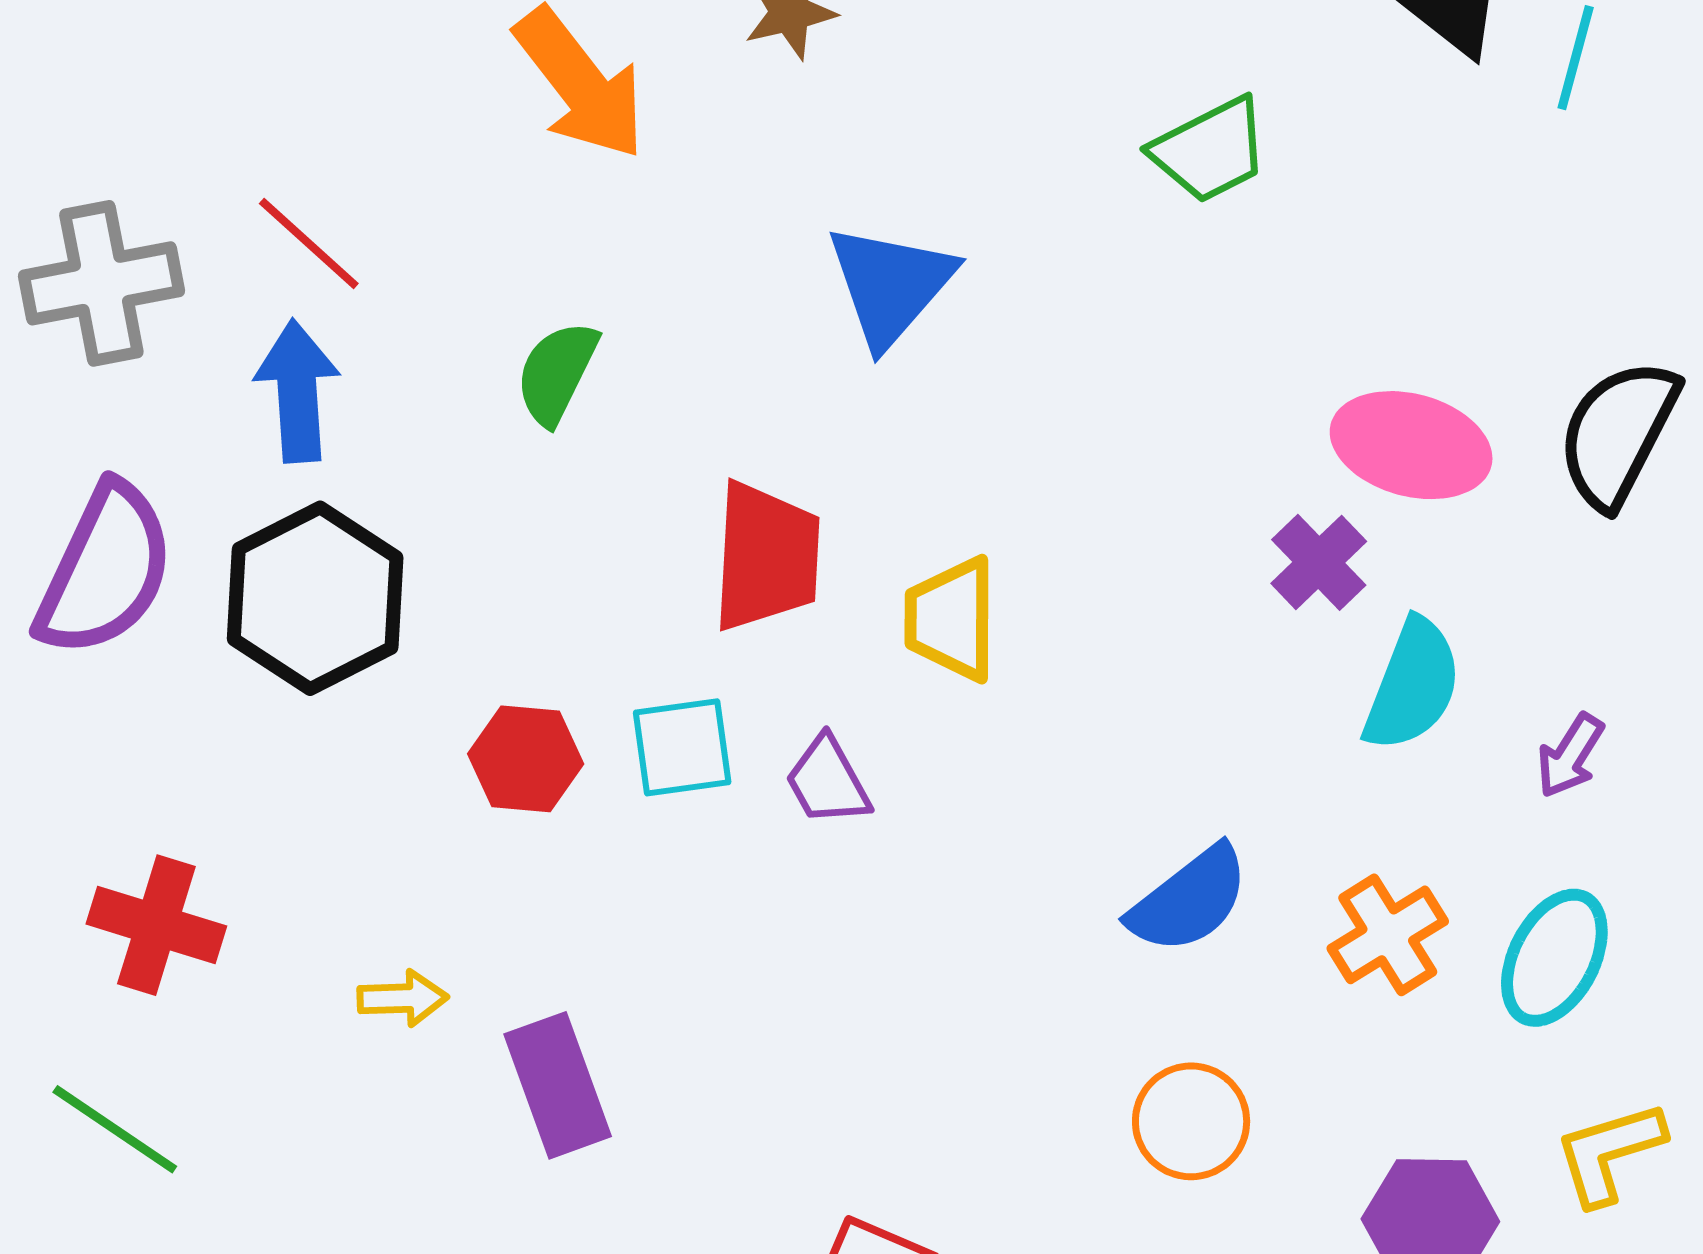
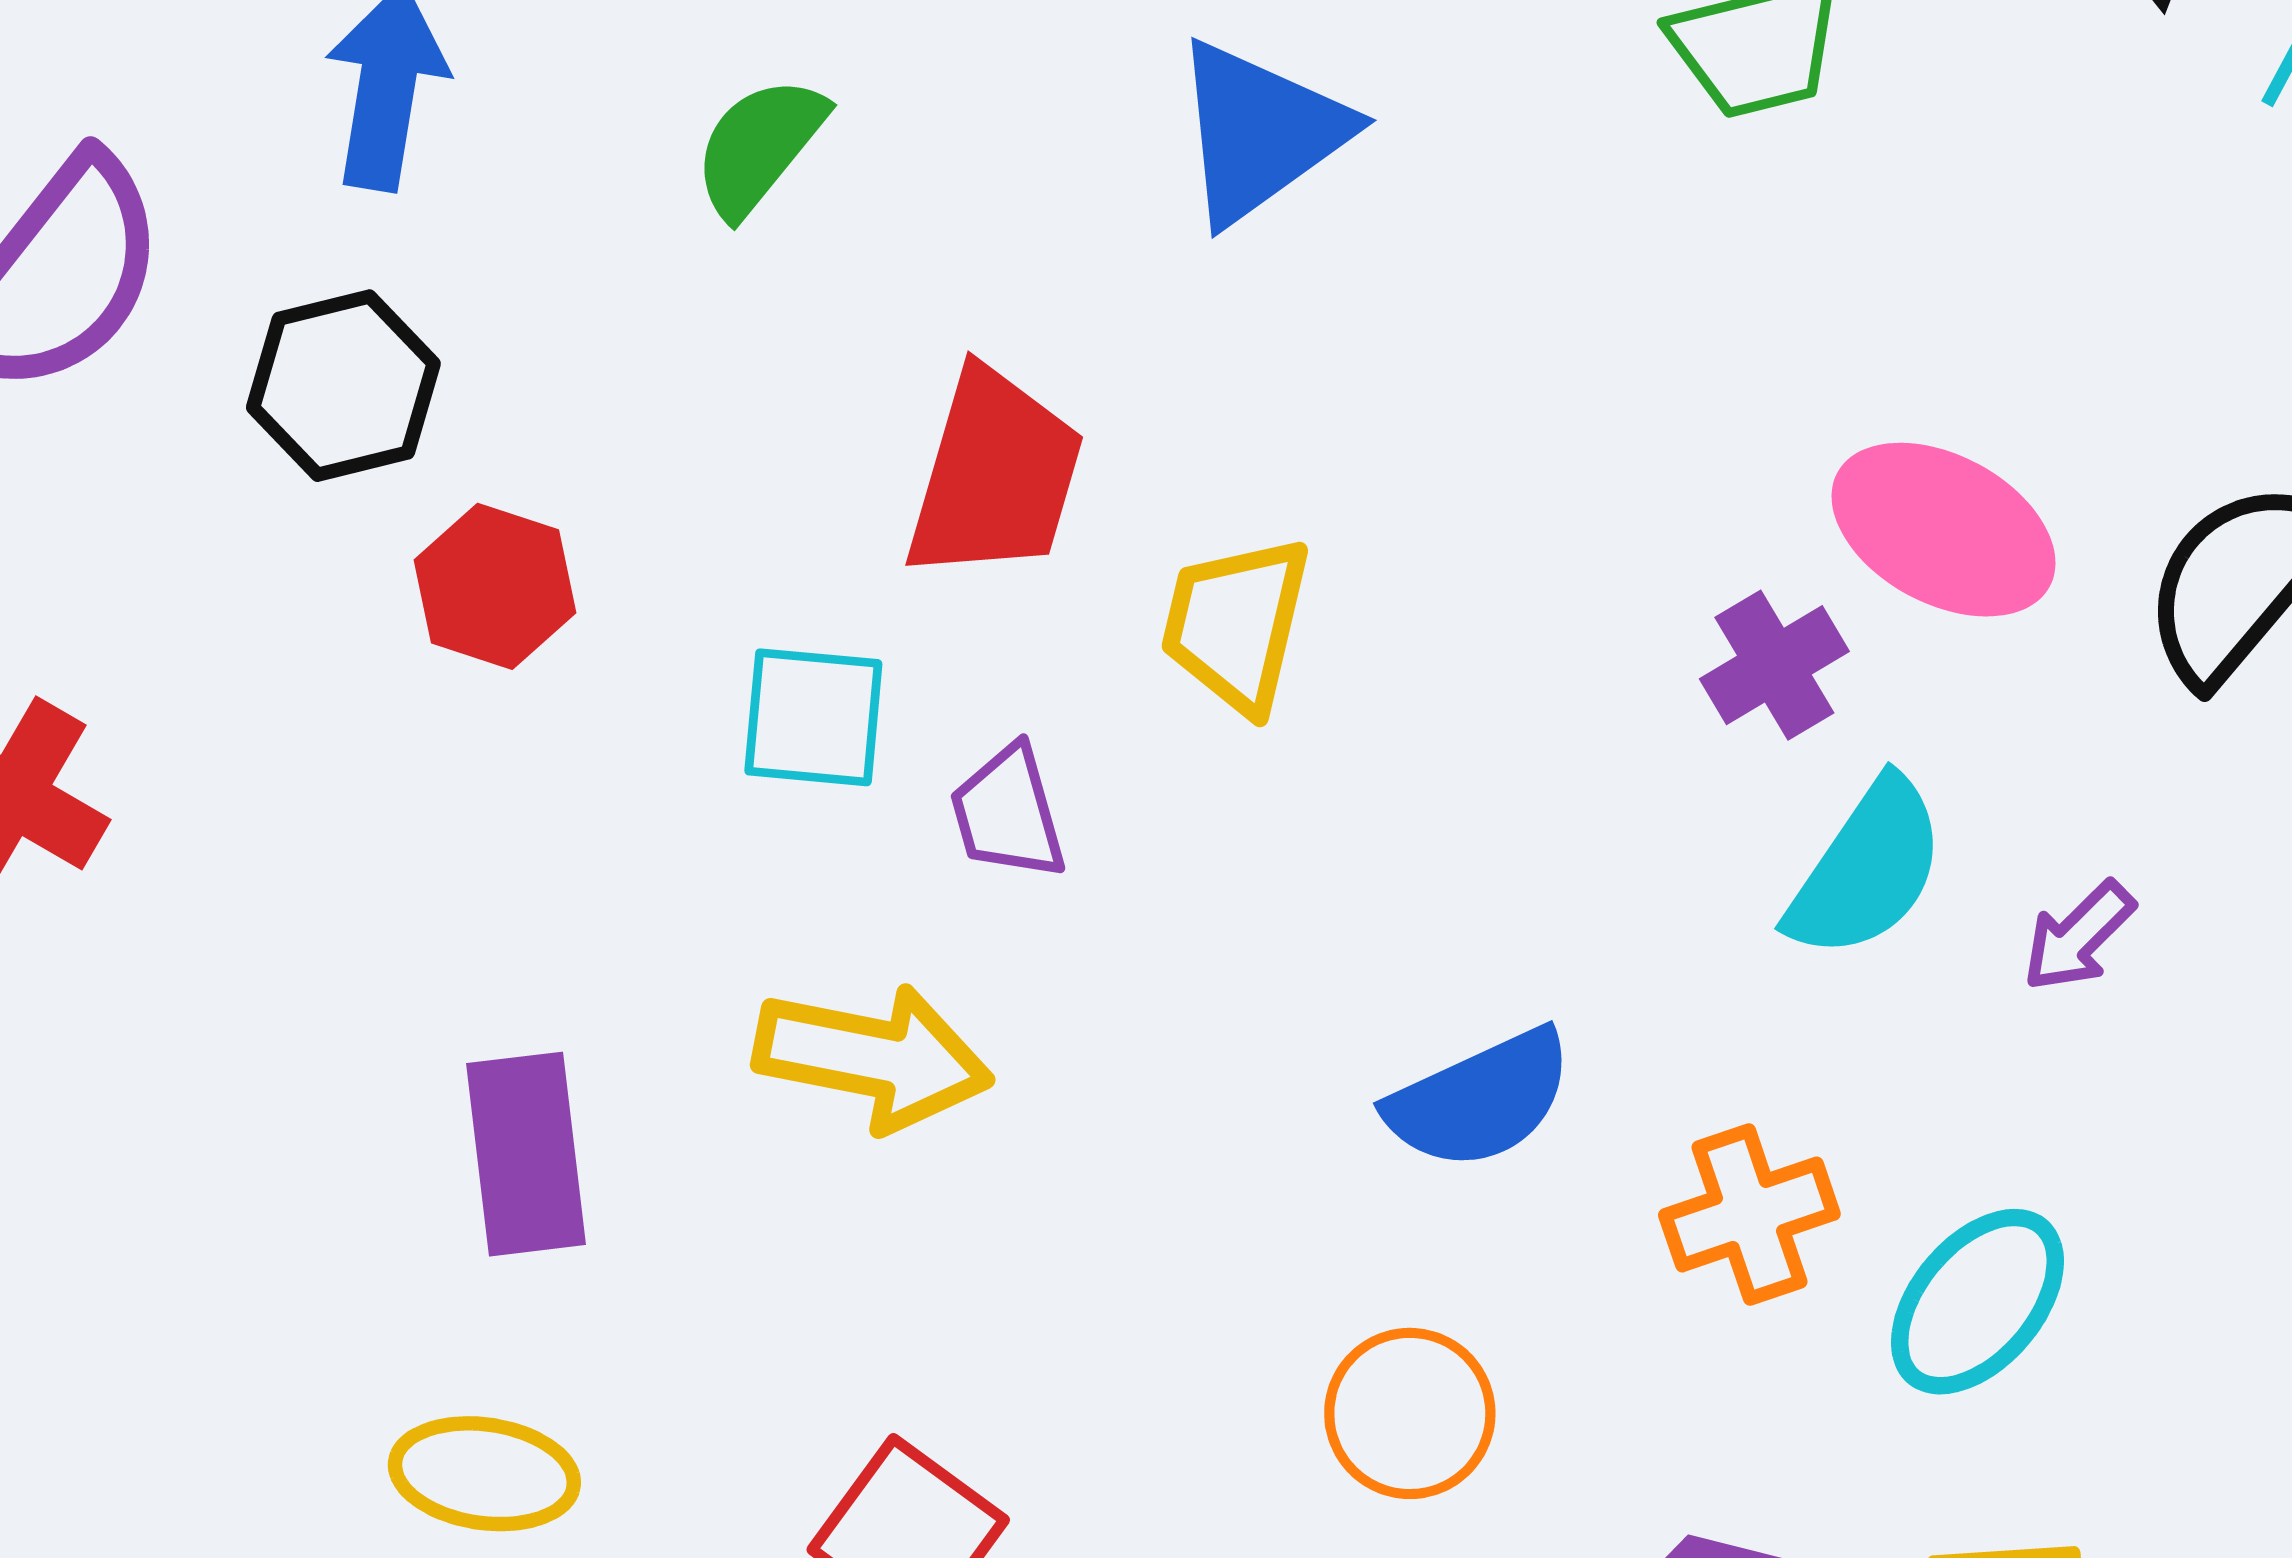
black hexagon: (315, 598) -> (343, 386), size x0.7
purple arrow: (1570, 756) -> (2078, 936), moved
red hexagon: (526, 759) -> (495, 586), moved
yellow arrow: (403, 998) -> (873, 1057), moved, size x1.8

